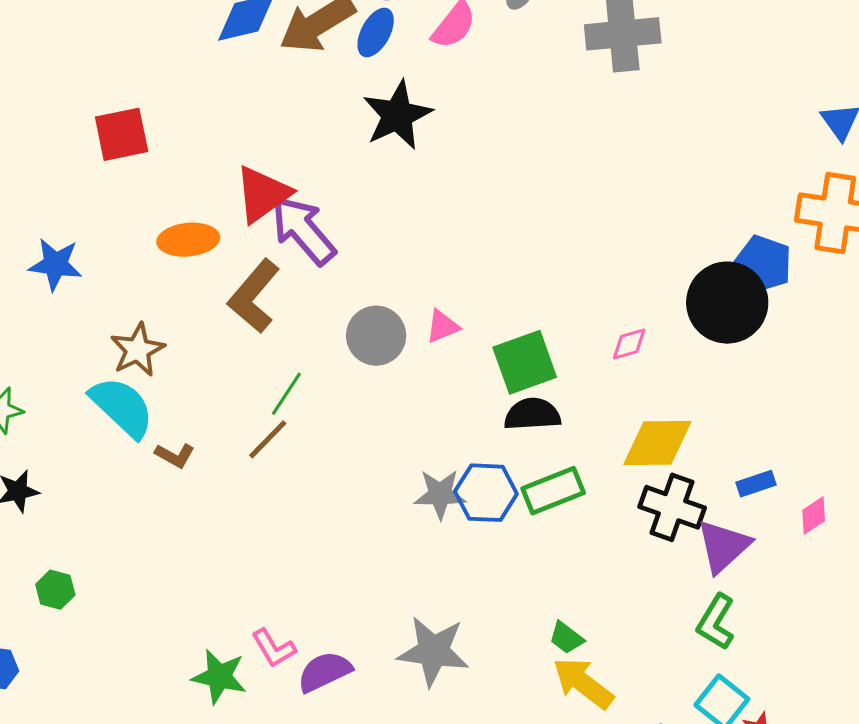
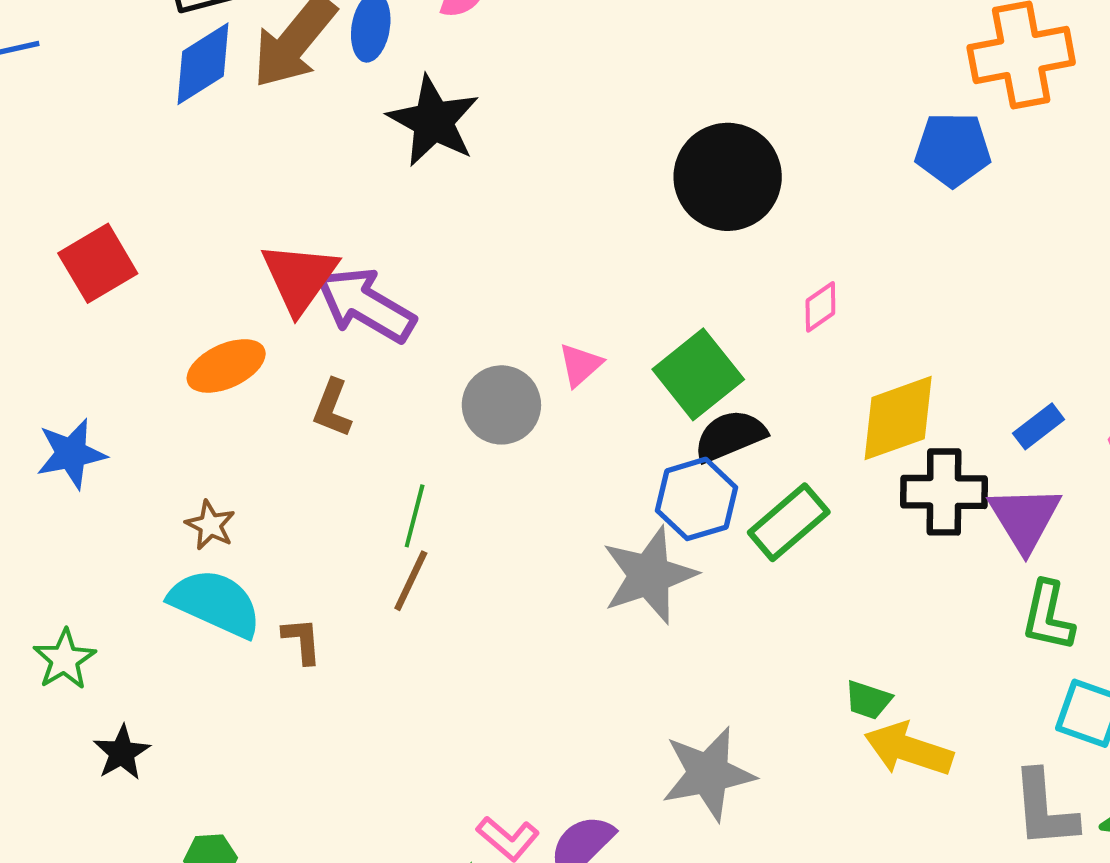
brown L-shape: (254, 296) -> (332, 408), size x0.6
black circle: (727, 303) -> (728, 177), moved
brown star: (138, 350) -> (210, 525), size x0.7
brown L-shape: (175, 455) -> (302, 641), turned -105
blue hexagon: (486, 493) -> (697, 499), moved
gray star: (440, 494) -> (649, 575), size x1.4

